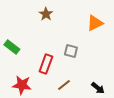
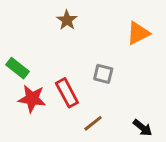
red rectangle: (46, 64) -> (67, 93), turned -48
red star: (22, 85) -> (32, 99), moved

